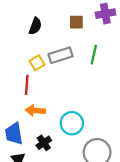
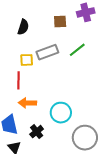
green line: (94, 55) -> (77, 50), turned 42
yellow square: (37, 63) -> (27, 60), turned 32

